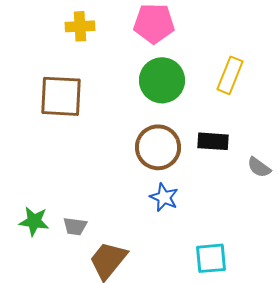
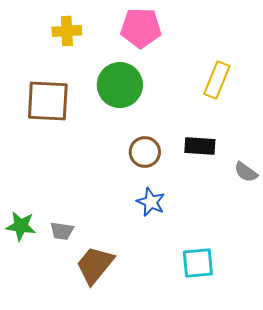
green circle: (162, 80) -> (120, 85), moved
brown circle: (158, 147) -> (145, 152), size x0.7

